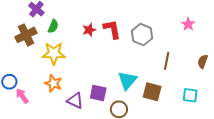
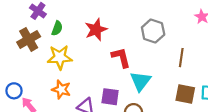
red L-shape: (112, 29) -> (121, 57), moved
red star: (89, 30) -> (96, 30), size x1.5
brown square: (152, 92) -> (185, 94), moved

